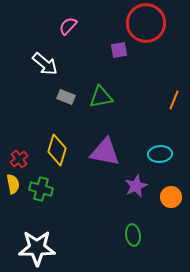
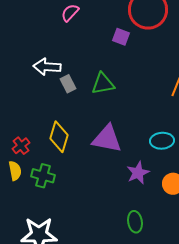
purple square: (119, 50) -> (121, 37), turned 30
white arrow: (45, 64) -> (47, 67), moved, turned 144
gray rectangle: (66, 97) -> (68, 84), turned 42

